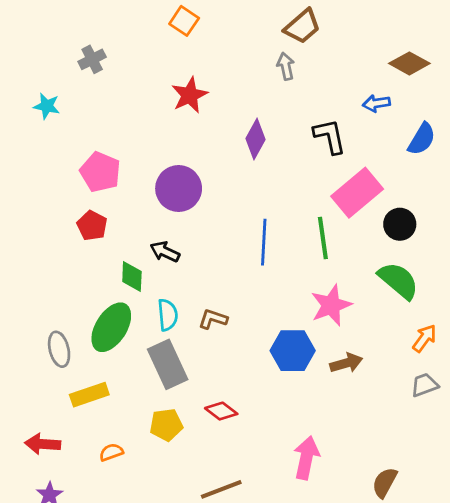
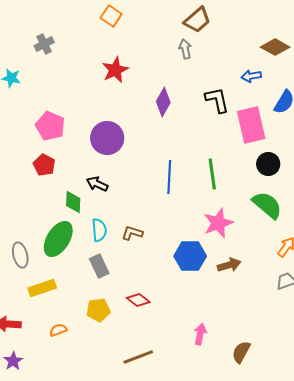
pink rectangle: (357, 193) -> (251, 125), moved, turned -63
gray rectangle: (168, 364) -> (99, 266), size x0.7
pink arrow: (306, 458) -> (200, 334), size x0.7
brown semicircle: (385, 482) -> (241, 352), moved

